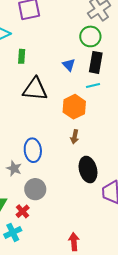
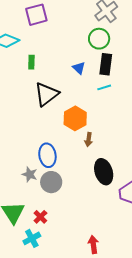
black triangle: (35, 89) -> (47, 94), turned -40
orange hexagon: (74, 107) -> (75, 118), moved
gray circle: (35, 189) -> (51, 182), moved

